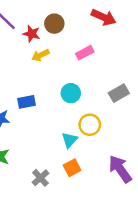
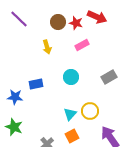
red star: (32, 34) -> (76, 23), moved
yellow arrow: (40, 55) -> (47, 47), turned -80
yellow circle: (90, 125) -> (90, 111), moved

